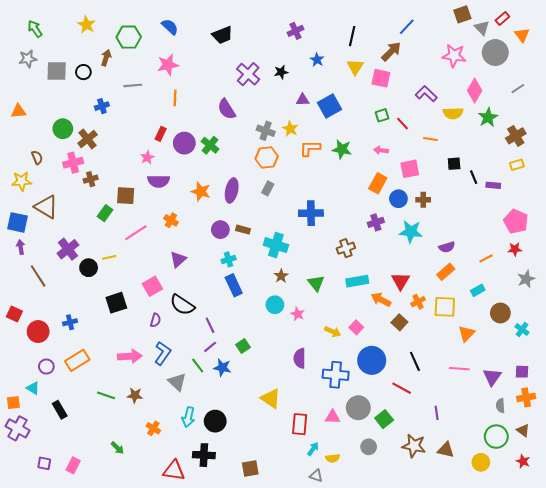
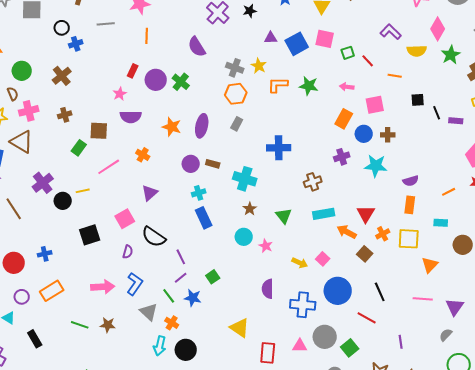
black circle: (83, 72) -> (62, 28), moved
pink square: (381, 78) -> (325, 39), moved
green circle: (63, 129) -> (22, 71), moved
pink cross: (73, 163) -> (29, 111), moved
orange rectangle: (446, 272) -> (410, 205), turned -42
cyan rectangle: (478, 290) -> (441, 223), turned 32
gray semicircle: (500, 406) -> (446, 335), moved, turned 48
orange cross: (153, 428) -> (172, 323), moved

